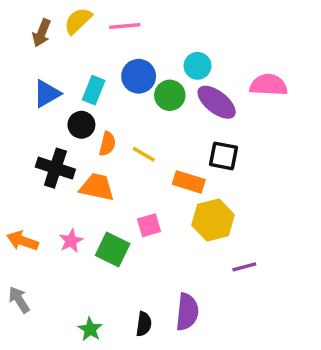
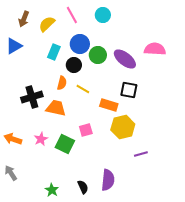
yellow semicircle: (78, 21) -> (47, 24), moved
pink line: (125, 26) -> (72, 15), turned 66
cyan circle: (198, 66) -> (103, 15), moved
blue triangle: (47, 94) -> (14, 46), moved
black circle: (81, 125) -> (74, 65), moved
black cross: (55, 168) -> (32, 97), turned -35
black semicircle: (144, 324) -> (83, 187), turned -32

